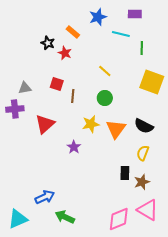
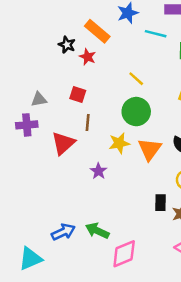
orange rectangle: (73, 32) -> (97, 31), size x1.5
brown line: (73, 96) -> (88, 122), moved
green circle: (105, 98) -> (136, 112), size x1.5
green arrow: (65, 217) -> (97, 231), moved
pink diamond: (119, 219) -> (124, 254), moved

